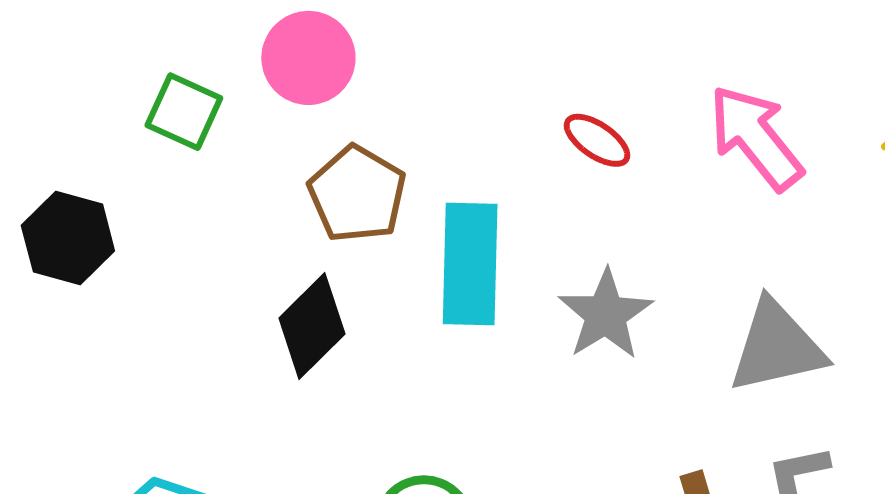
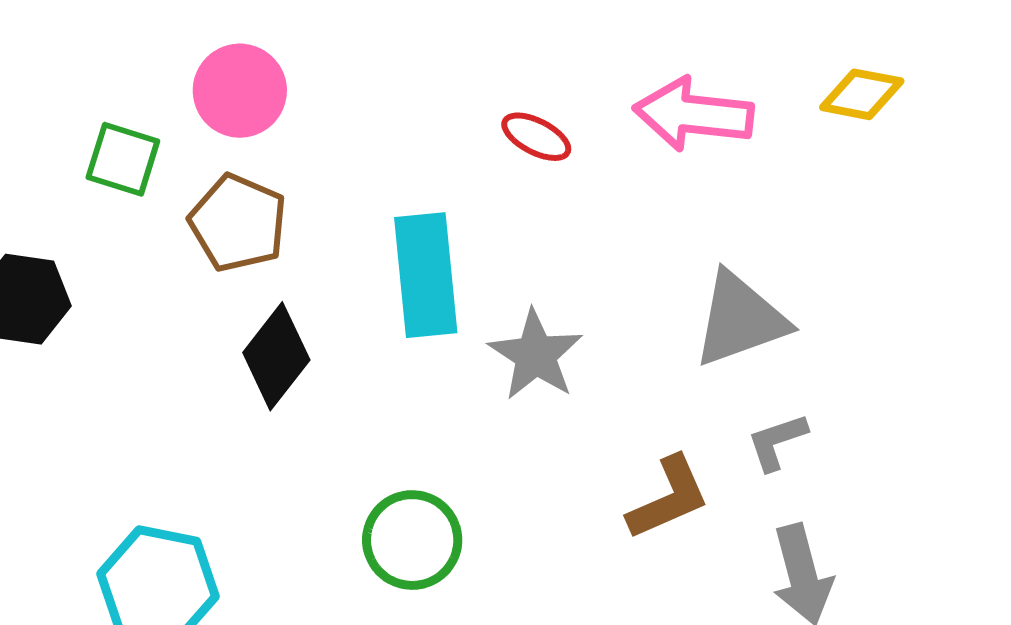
pink arrow: (756, 137) -> (693, 114), turned -38
brown pentagon: (357, 194) -> (238, 223), moved
gray star: (606, 314) -> (536, 355), moved

